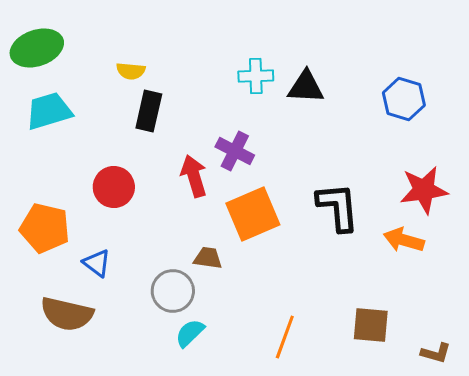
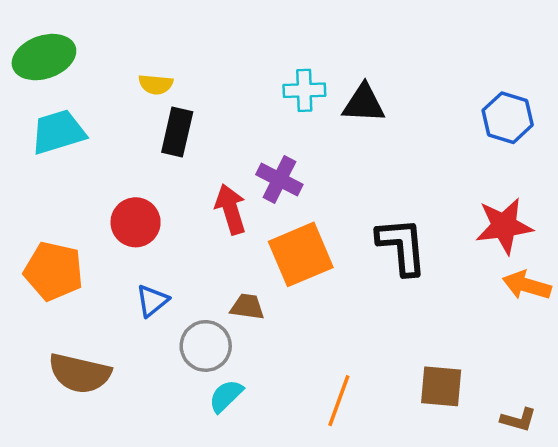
blue hexagon: (404, 99) -> (508, 118), moved
orange arrow: (404, 240) -> (527, 285), moved
blue triangle: (97, 263) -> (152, 301), moved, turned 44

